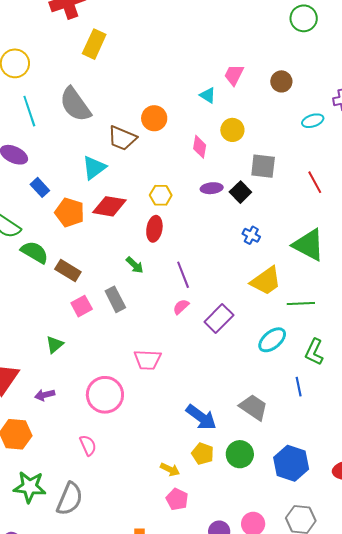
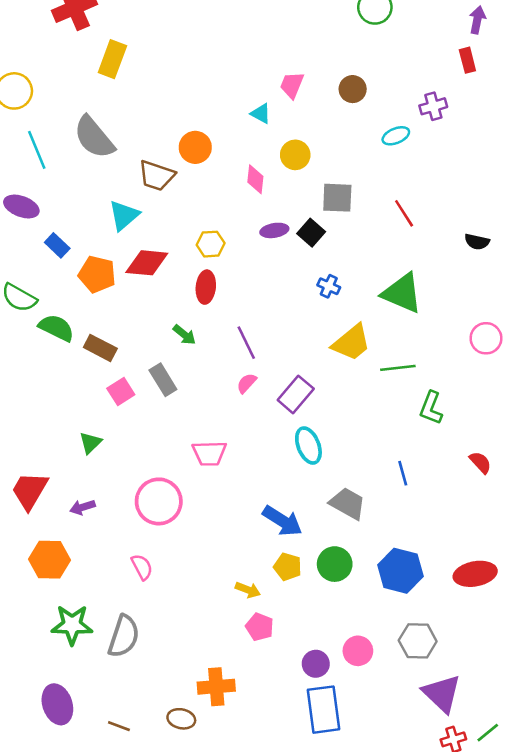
cyan ellipse: (272, 340) -> (308, 446), moved, turned -68
green L-shape: (314, 352) -> (431, 408), moved

